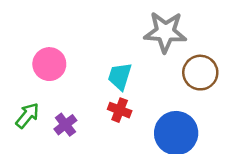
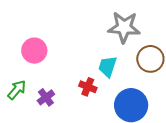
cyan trapezoid: (120, 76) -> (108, 67), moved

